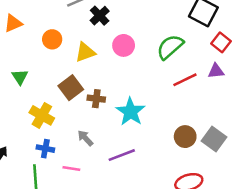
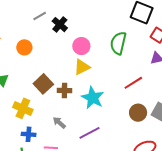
green semicircle: (170, 47) -> (118, 43), turned -30
yellow triangle: (85, 52) -> (82, 67), moved
red line: (185, 80) -> (133, 83), moved

